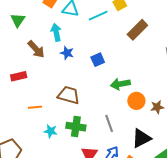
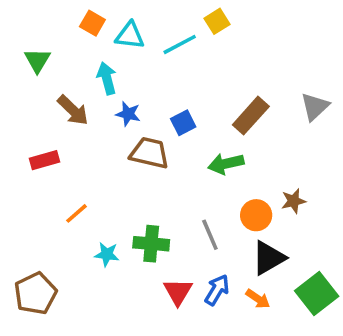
brown rectangle: (137, 30) -> (251, 116), moved
brown trapezoid: (69, 95) -> (149, 153), moved
orange circle: (136, 101) -> (256, 215), moved
orange line: (35, 107) -> (76, 213), turned -32

